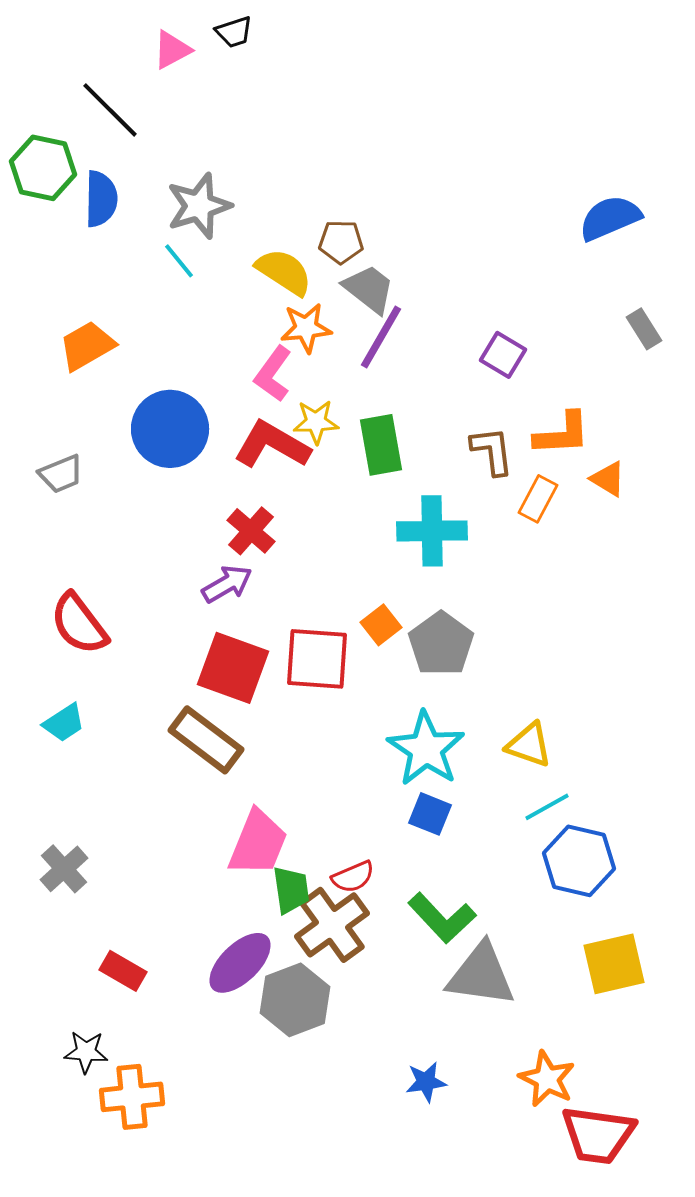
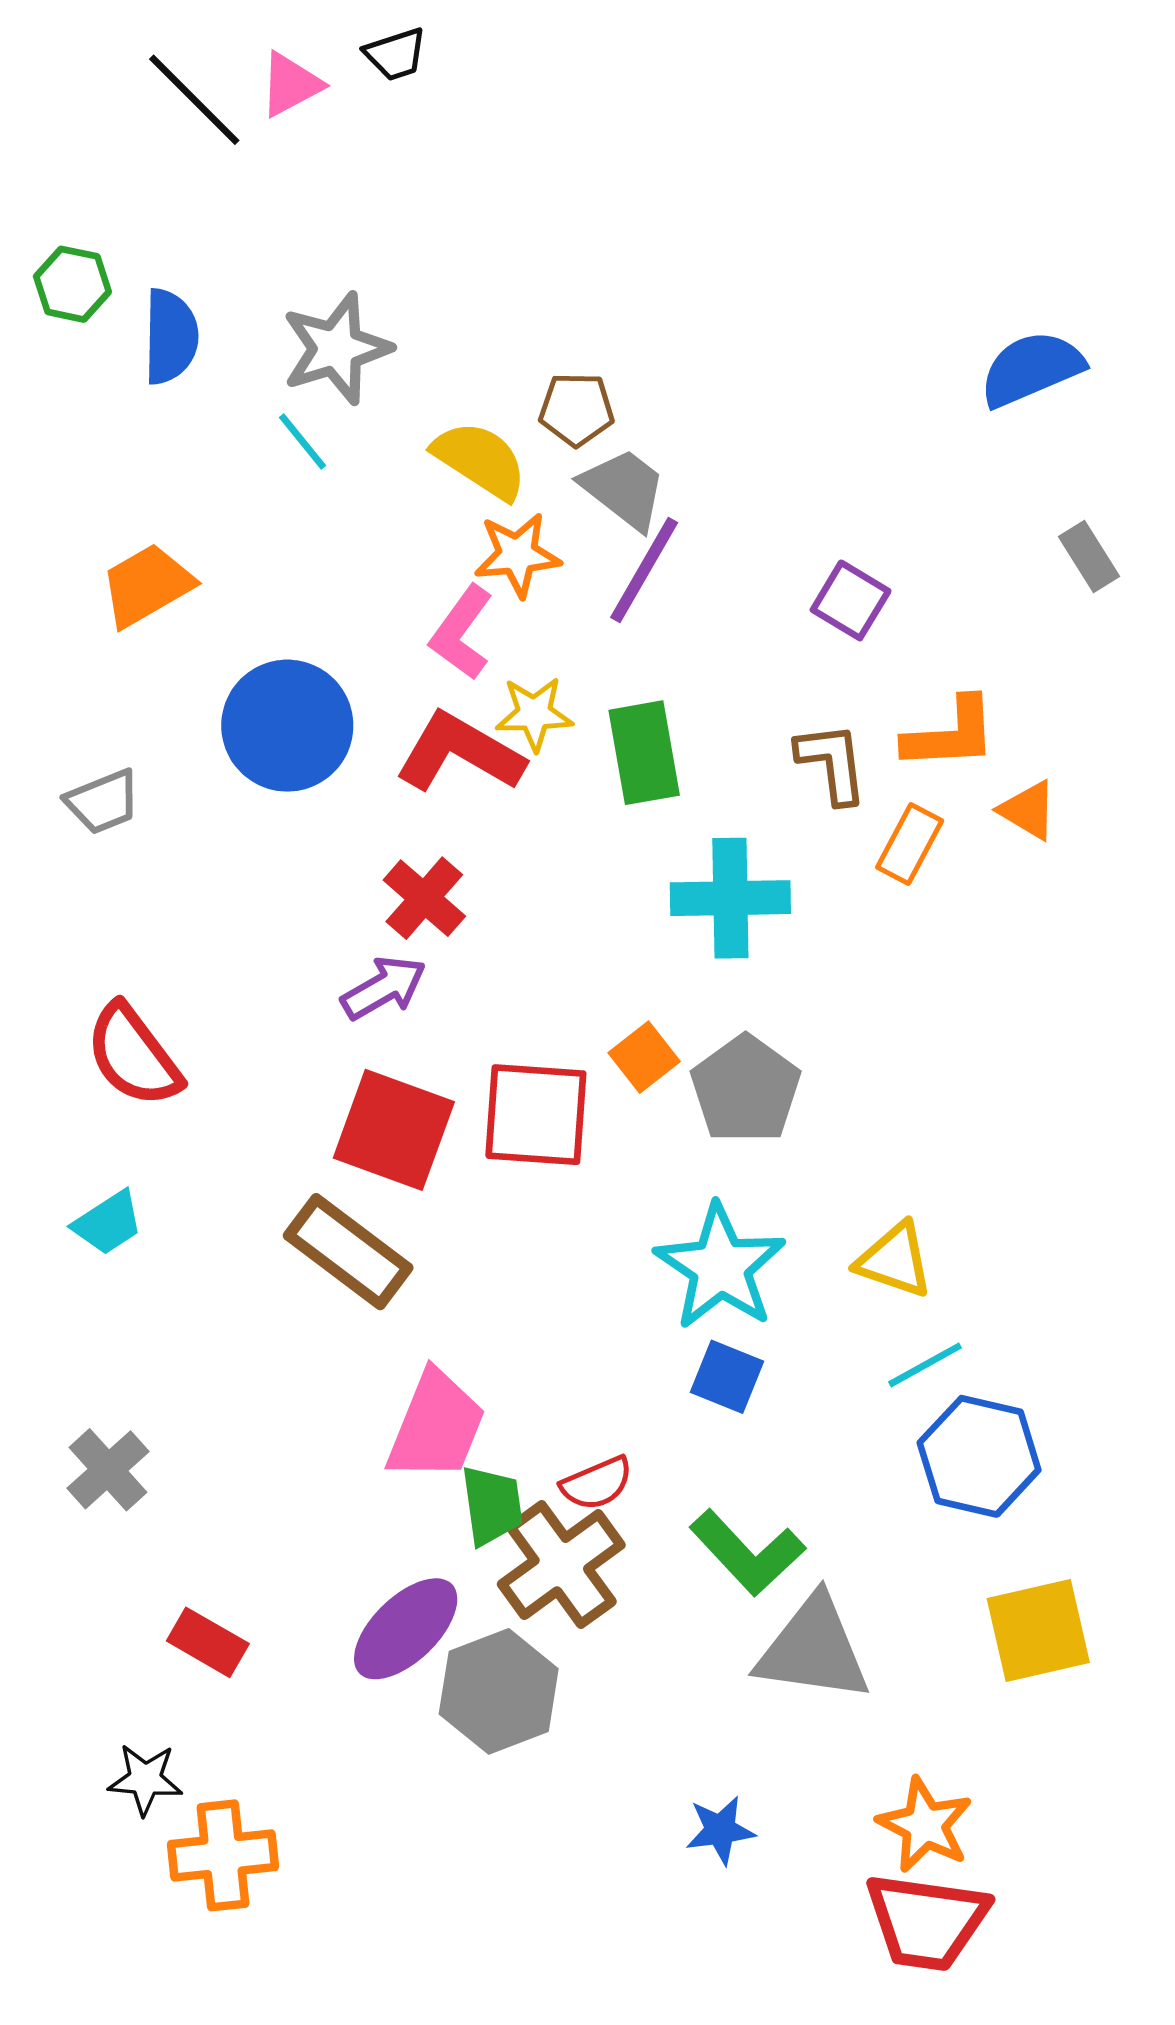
black line: (110, 110) -> (194, 100), moved
green hexagon: (43, 168) -> (72, 284), size x0.7
red trapezoid: (598, 1135) -> (927, 1921), moved

